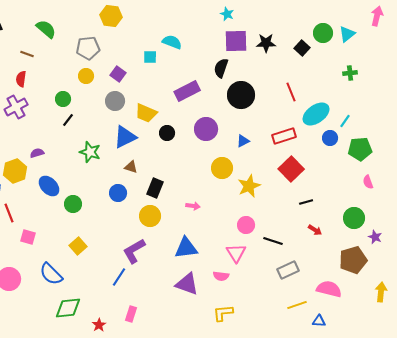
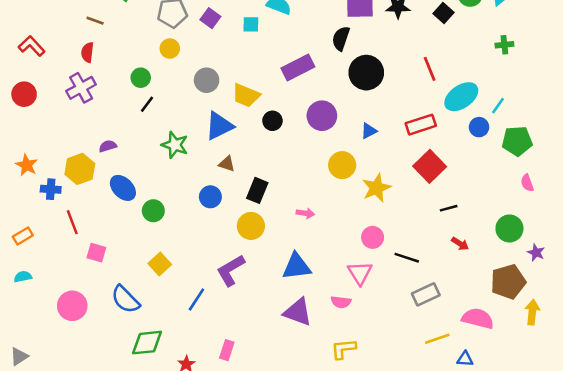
purple square: (118, 74) -> (210, 18), moved
blue line: (119, 277) -> (196, 299), moved
yellow arrow: (381, 292) -> (532, 312), moved

